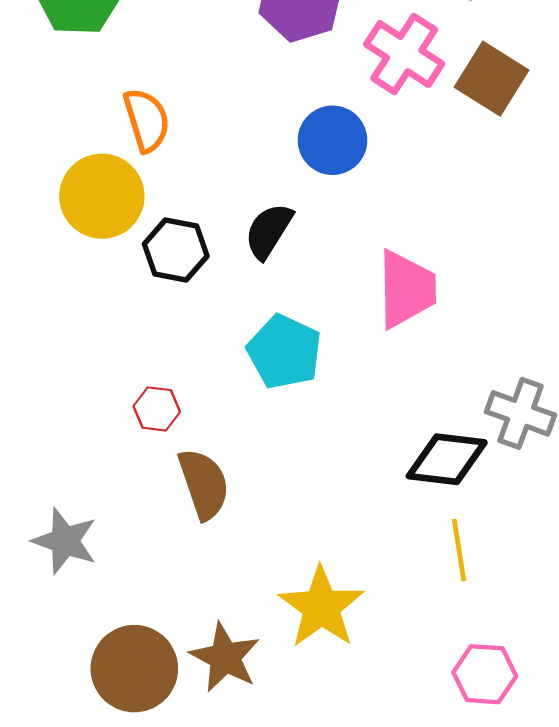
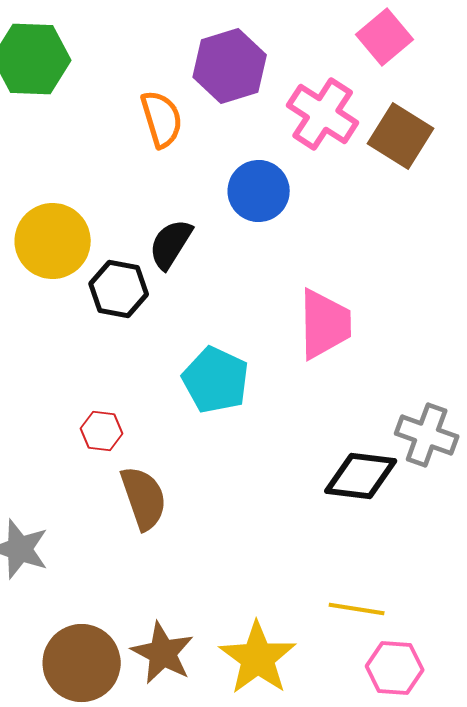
orange semicircle: (147, 120) -> (162, 119), moved
black semicircle: (269, 231) -> (171, 244), moved
yellow line: (459, 550) -> (357, 609), moved, turned -72
yellow star: (321, 607) -> (258, 658), moved

